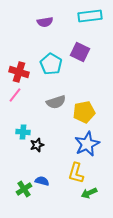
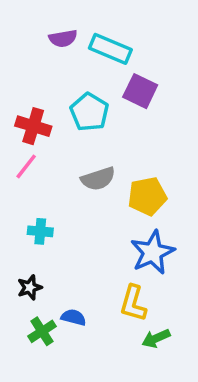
cyan rectangle: (90, 16) -> (110, 49), moved, turned 30
purple semicircle: (45, 22) -> (63, 38), moved
black star: (37, 145) -> (30, 287), moved

